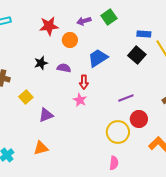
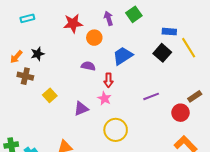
purple arrow: (84, 21) -> (108, 18), turned 88
black star: (41, 63) -> (38, 54), moved
purple triangle: (46, 115) -> (81, 109), moved
red circle: (139, 119) -> (180, 113), moved
yellow circle: (118, 132) -> (116, 130), moved

